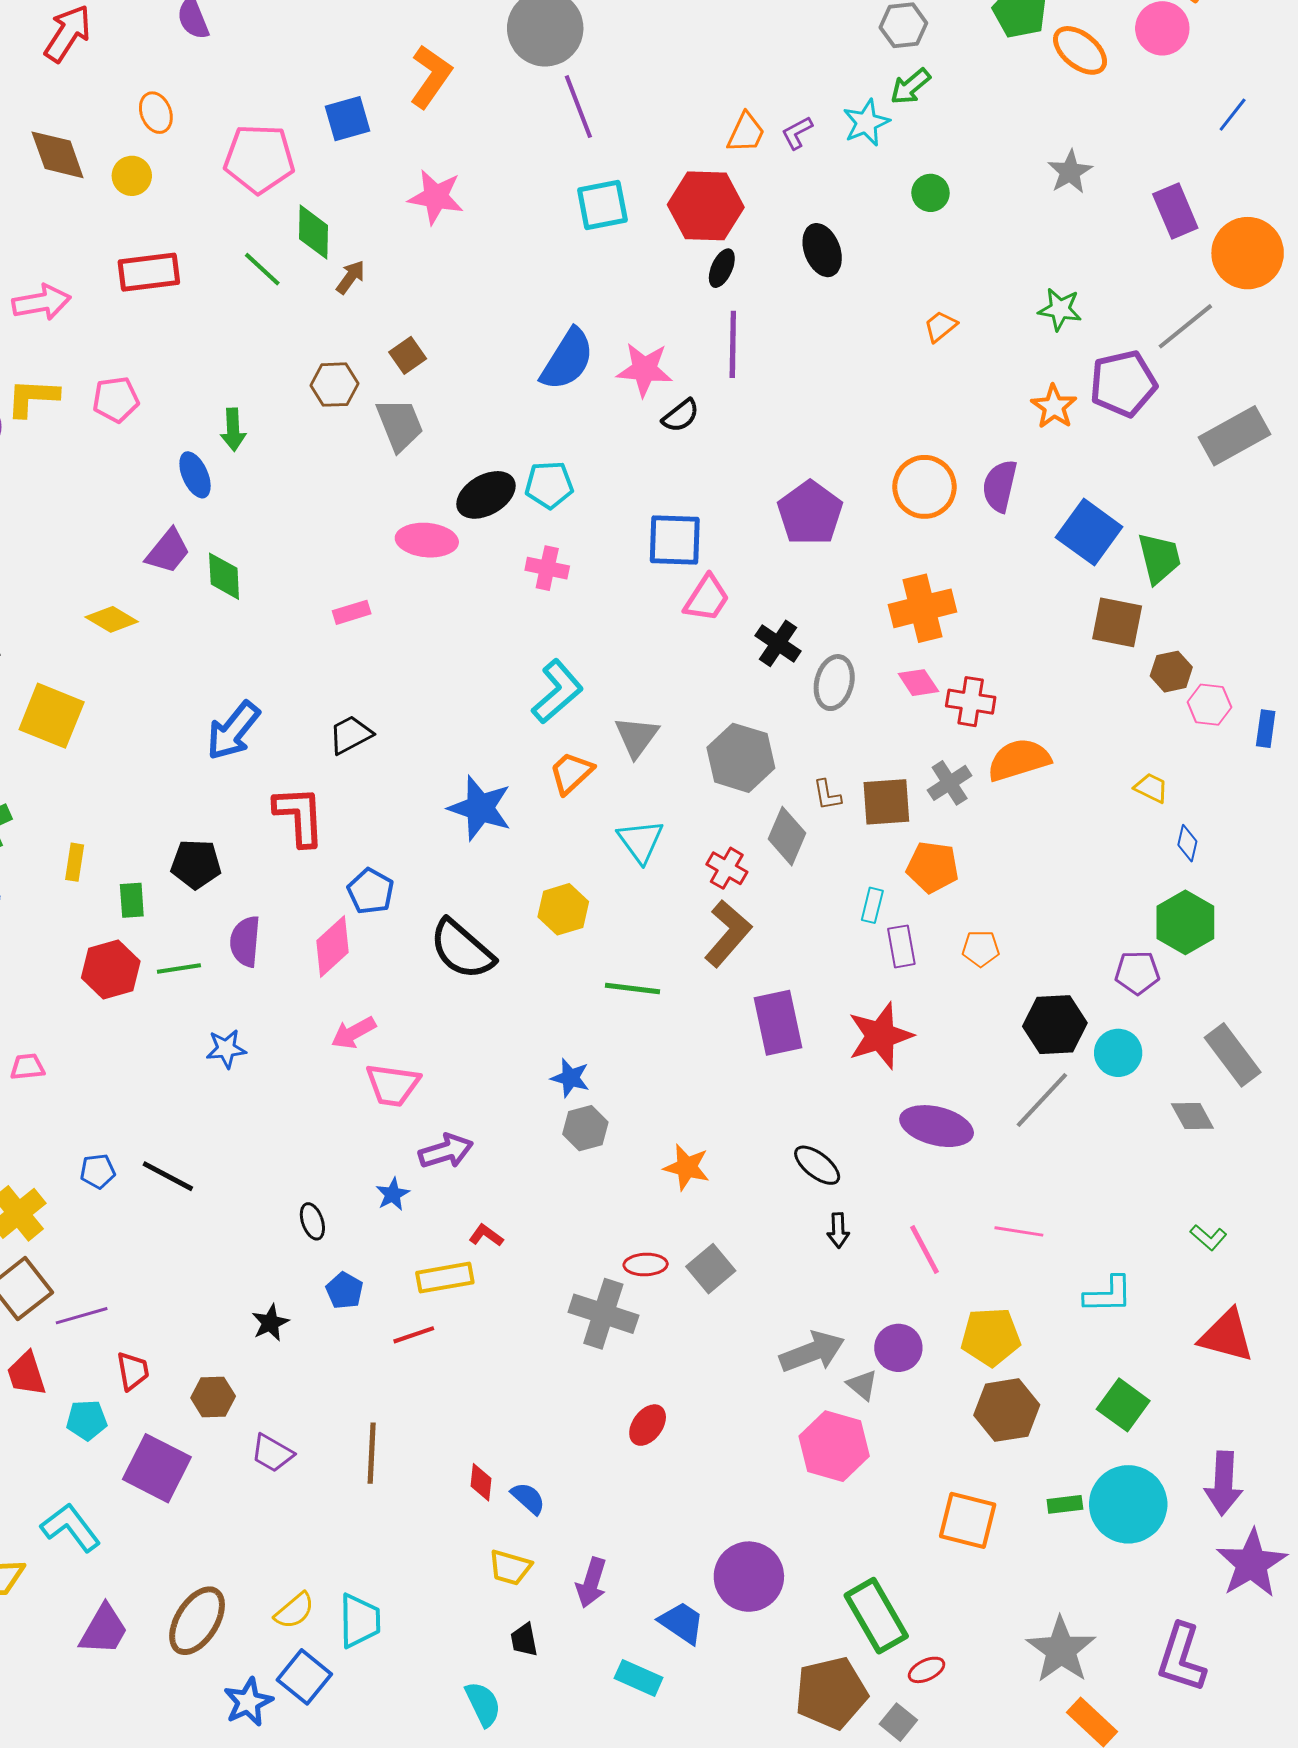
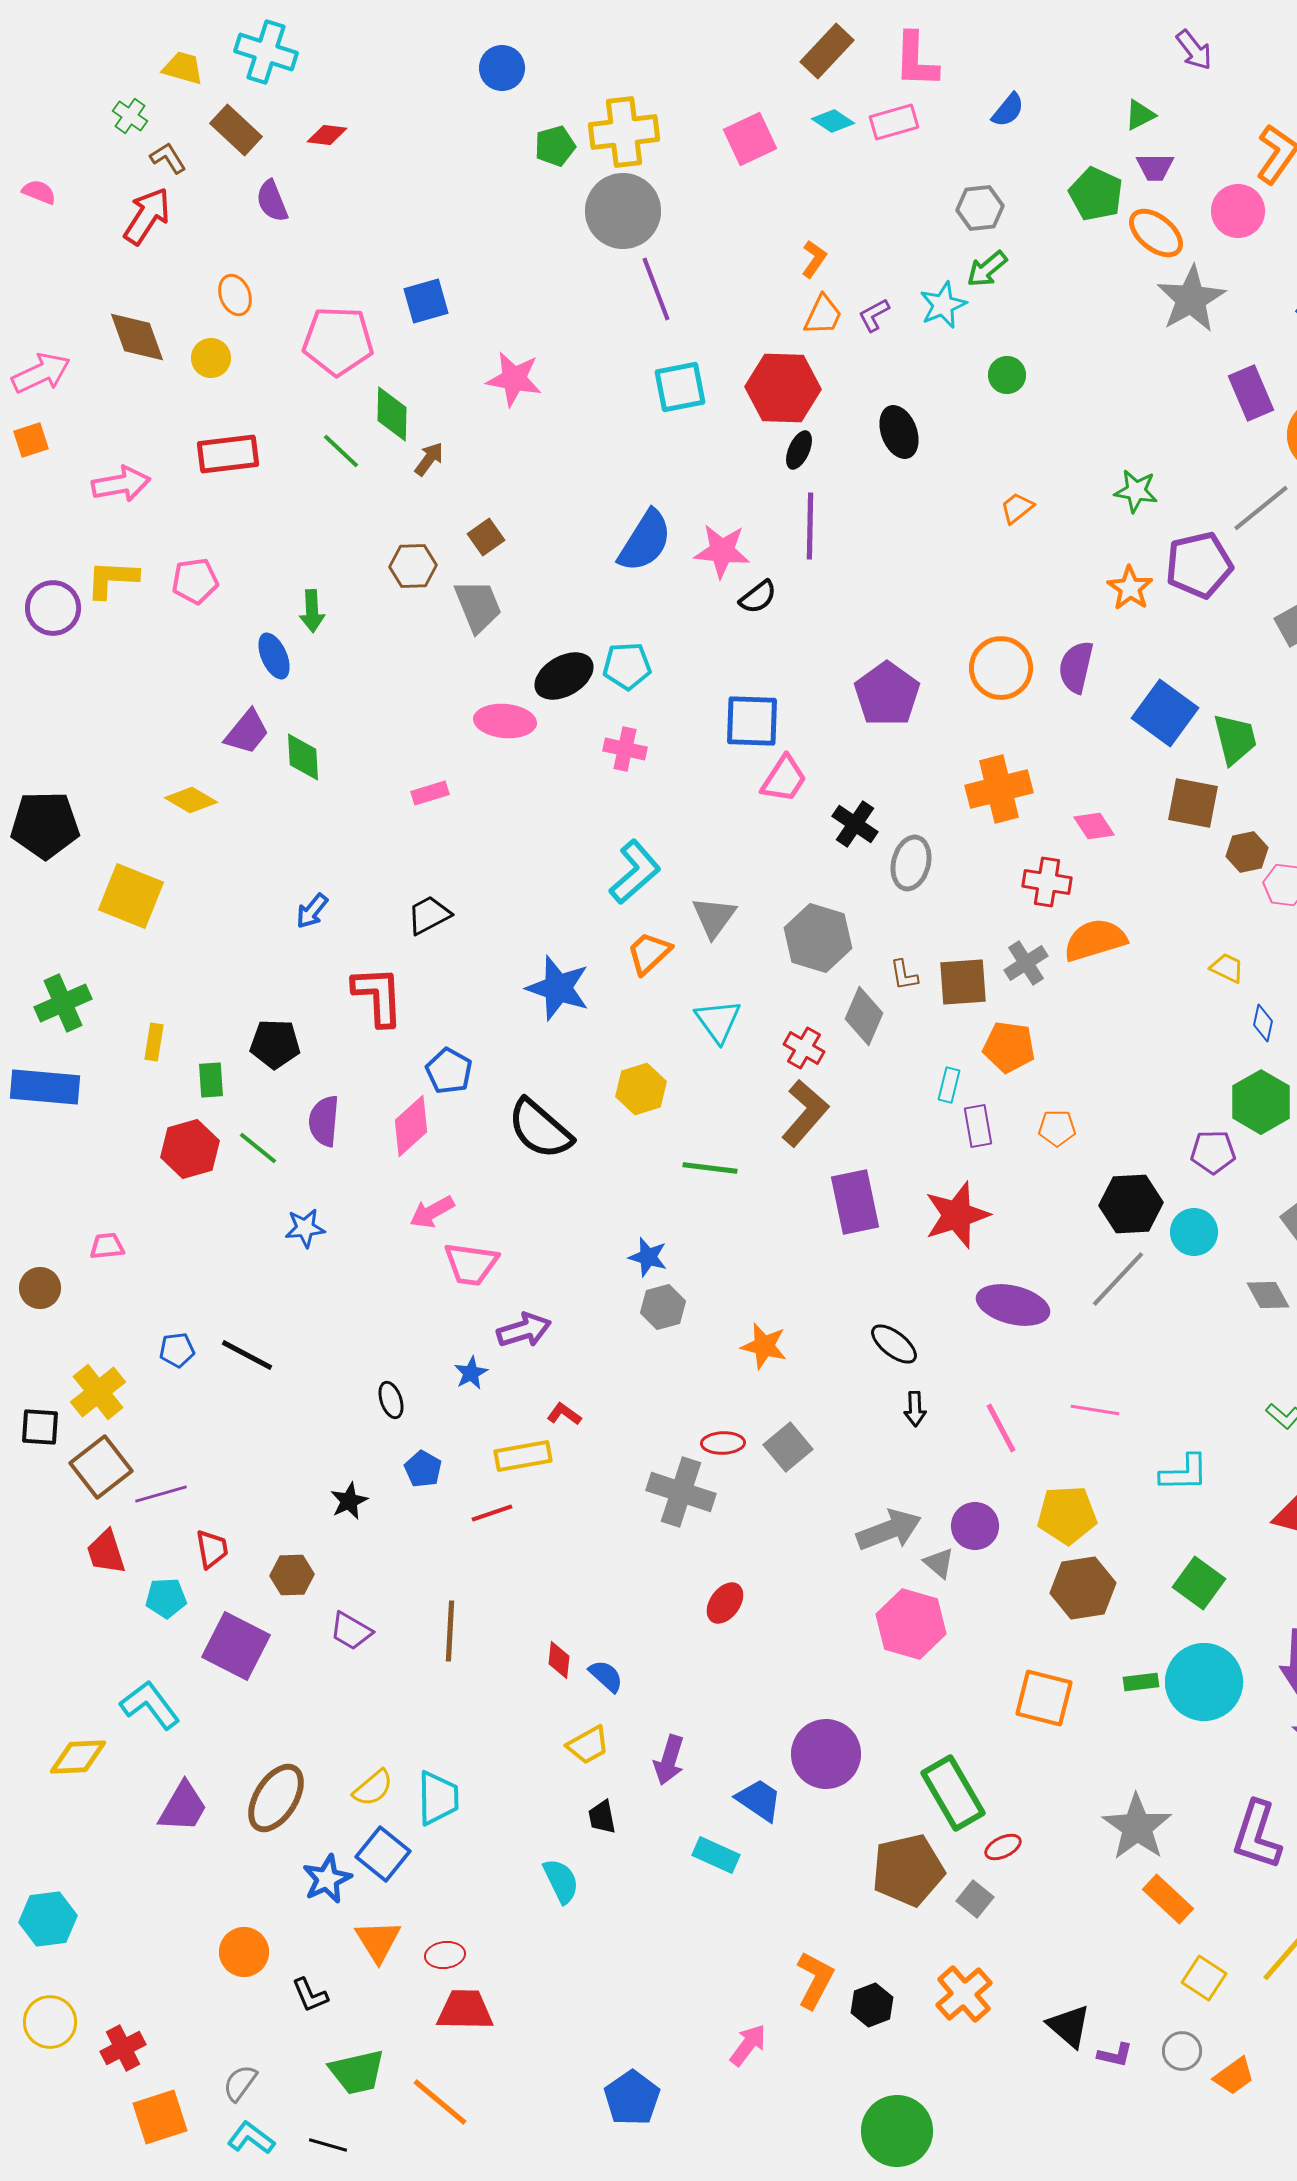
orange L-shape: (431, 76) -> (814, 259), moved, size x0.6
gray star: (1070, 172) -> (1191, 299), moved, size x1.5
pink diamond: (918, 683) -> (1094, 826), moved
blue arrow: (233, 731) -> (312, 911), size x0.6
green line: (179, 969) -> (258, 1148), turned 48
yellow trapezoid: (510, 1568) -> (588, 1745), turned -45

